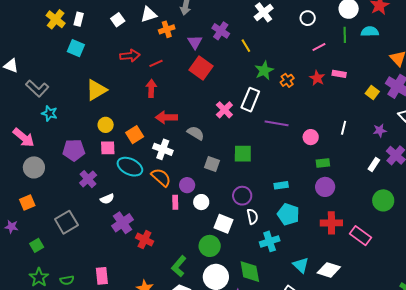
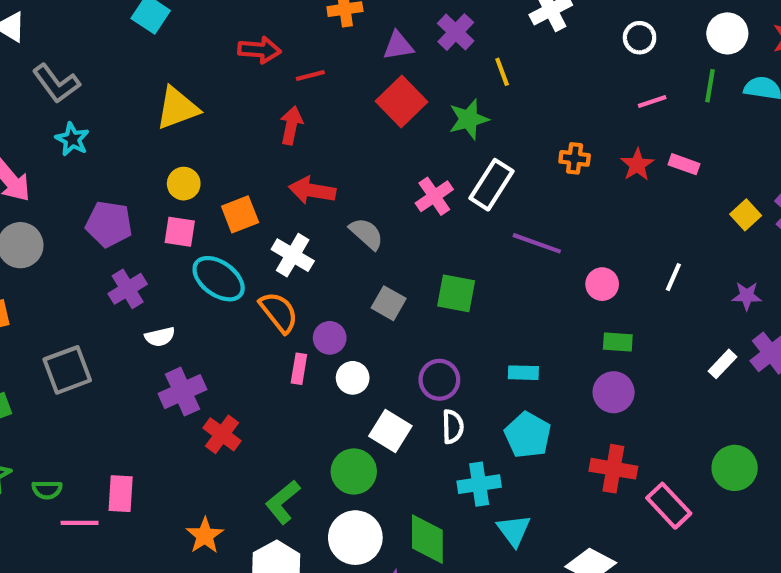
purple triangle: (195, 42) -> (398, 46), turned 42
green star: (264, 70) -> (469, 119), moved
orange cross: (287, 80) -> (575, 158), turned 32
green circle: (383, 200) -> (735, 468), moved
cyan triangle: (301, 265) -> (514, 530), moved

